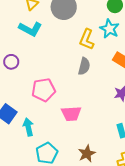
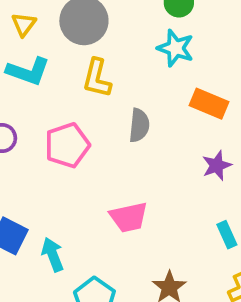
yellow L-shape: (87, 39) -> (97, 78), moved
pink pentagon: (44, 90) -> (67, 145), moved

